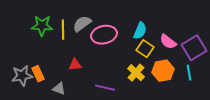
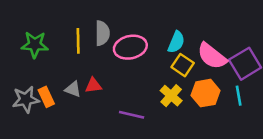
gray semicircle: (82, 24) -> (102, 33), turned 126
green star: (42, 26) -> (35, 45), moved
pink semicircle: (168, 42) -> (212, 56), size x1.4
gray triangle: (59, 89) -> (73, 89), moved

